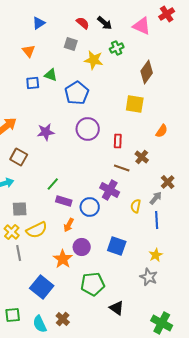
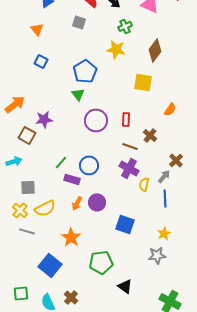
yellow star: (94, 60) -> (116, 49), moved
green triangle: (51, 75) -> (78, 94), moved, turned 32
blue square: (33, 83) -> (41, 61), turned 32
purple circle: (88, 129) -> (96, 120), moved
purple star: (46, 132) -> (44, 119), moved
purple cross: (110, 190) -> (129, 168), moved
blue circle: (90, 207) -> (89, 165), moved
purple circle: (82, 247) -> (97, 202), moved
gray line: (19, 253) -> (27, 231), turned -63
gray star: (149, 277) -> (157, 255), turned -30

